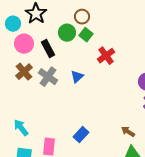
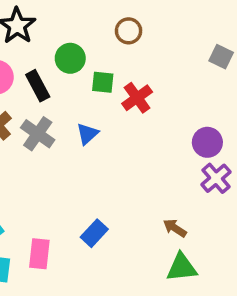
brown circle: (82, 17) -> (129, 31), moved
green square: (86, 35) -> (103, 82), moved, turned -32

